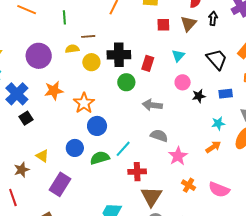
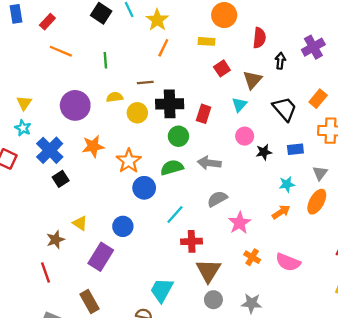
brown triangle: (188, 24) -> (253, 80), moved
red square: (163, 25) -> (222, 68), turned -32
brown line: (88, 36) -> (145, 83), moved
gray semicircle: (159, 136) -> (217, 199), turned -48
blue circle: (75, 148) -> (123, 226), moved
green semicircle: (100, 158) -> (172, 168), moved

